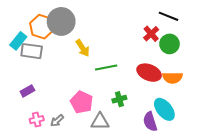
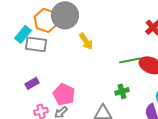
green line: (106, 67) -> (130, 60), moved
pink pentagon: (82, 102) -> (64, 94), moved

